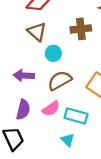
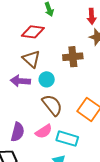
purple arrow: (24, 75) -> (20, 81), moved
brown semicircle: (60, 81) -> (52, 105), turned 80

